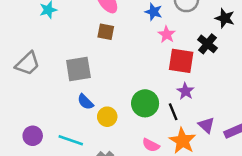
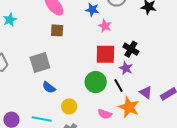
black cross: (207, 44) -> (131, 49), moved
red square: (181, 61) -> (105, 54), moved
yellow circle: (107, 117) -> (69, 106), moved

